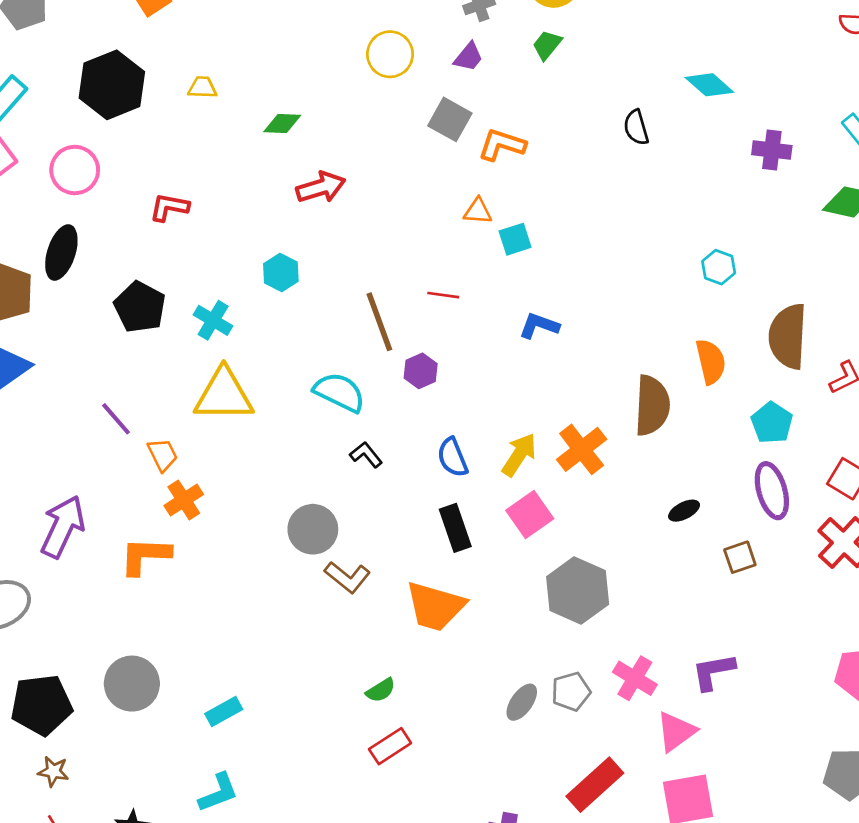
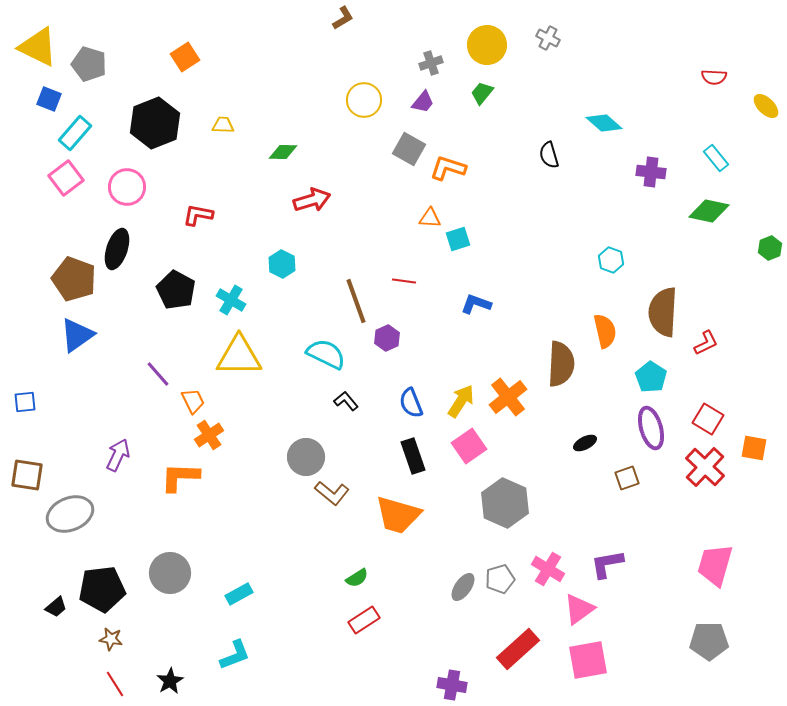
purple arrow: (63, 527) -> (118, 455), size x0.7

